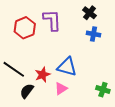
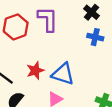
red star: (43, 75) -> (35, 71), moved

